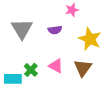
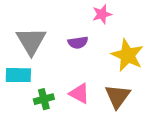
green cross: (31, 70) -> (44, 99), turned 32
cyan rectangle: (13, 79) -> (18, 75), moved

